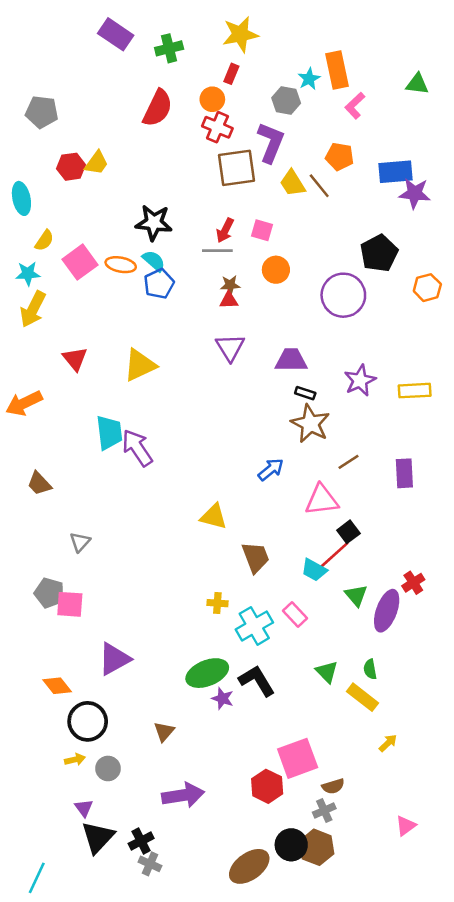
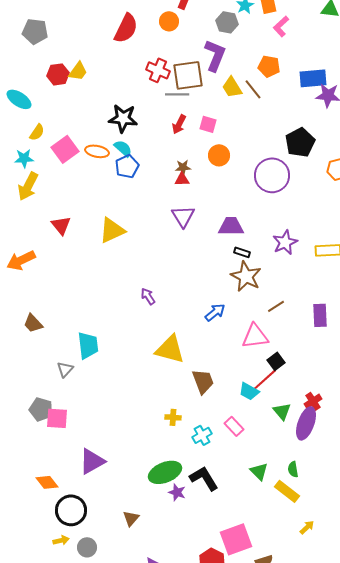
red cross: (217, 127) -> (158, 70), moved
cyan ellipse: (21, 198) -> (19, 99), turned -45
gray line: (217, 251) -> (177, 94), moved
cyan trapezoid: (109, 433) -> (88, 345), moved
purple arrow: (137, 448) -> (148, 296), moved, size x0.6
yellow triangle: (214, 517) -> (170, 349), size x1.4
red cross: (413, 583) -> (313, 401), moved
cyan cross: (254, 626) -> (202, 435), size x0.7

